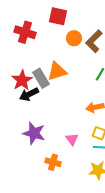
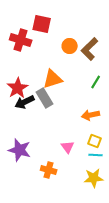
red square: (58, 16) -> (42, 24), moved
gray rectangle: (41, 78) -> (45, 98), moved
purple star: (34, 133) -> (20, 150), moved

